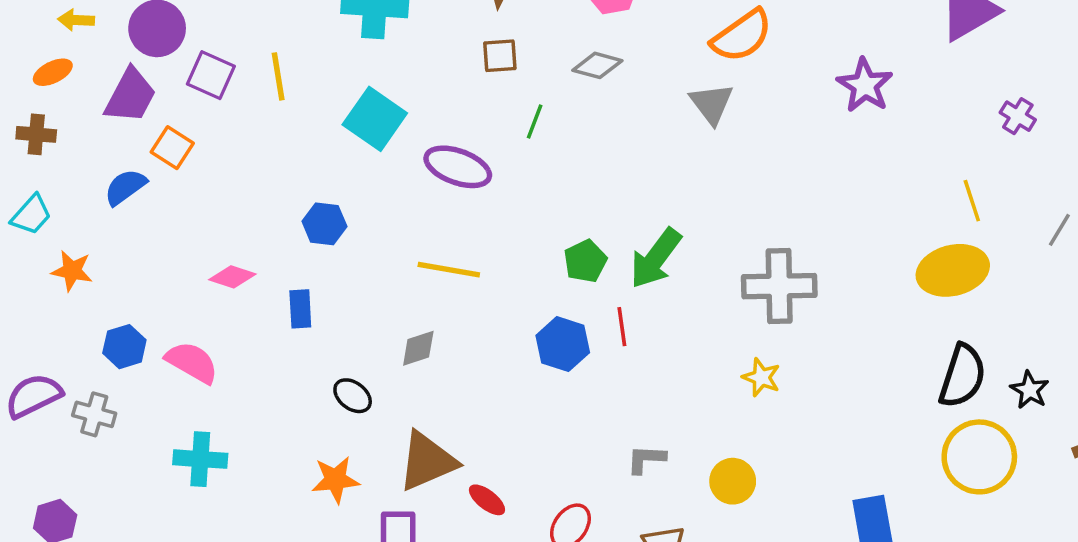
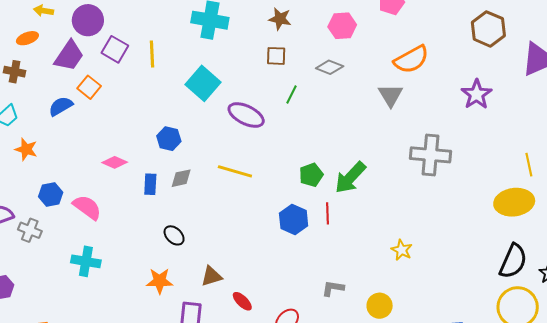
gray cross: (779, 286) -> (431, 155), moved
gray diamond: (418, 348) -> (181, 178), moved
brown triangle: (427, 461) -> (211, 276), size x0.6

